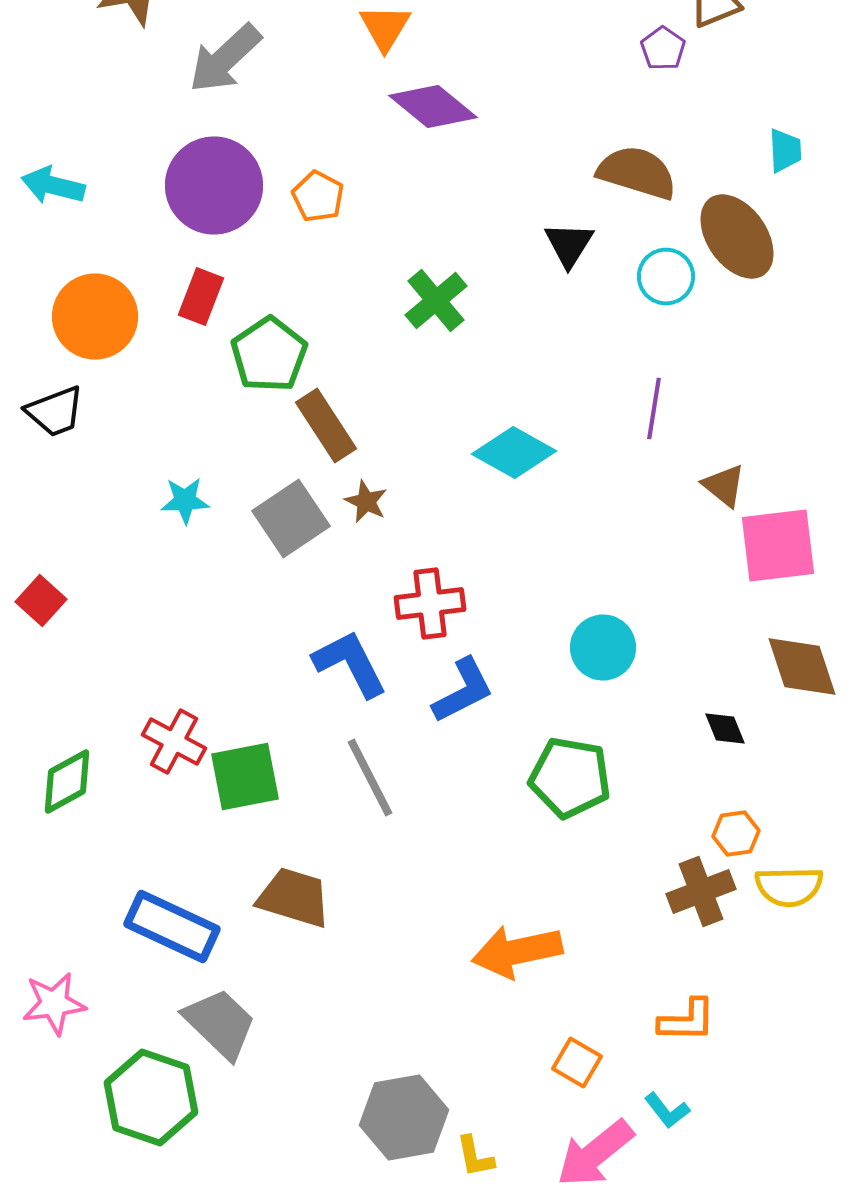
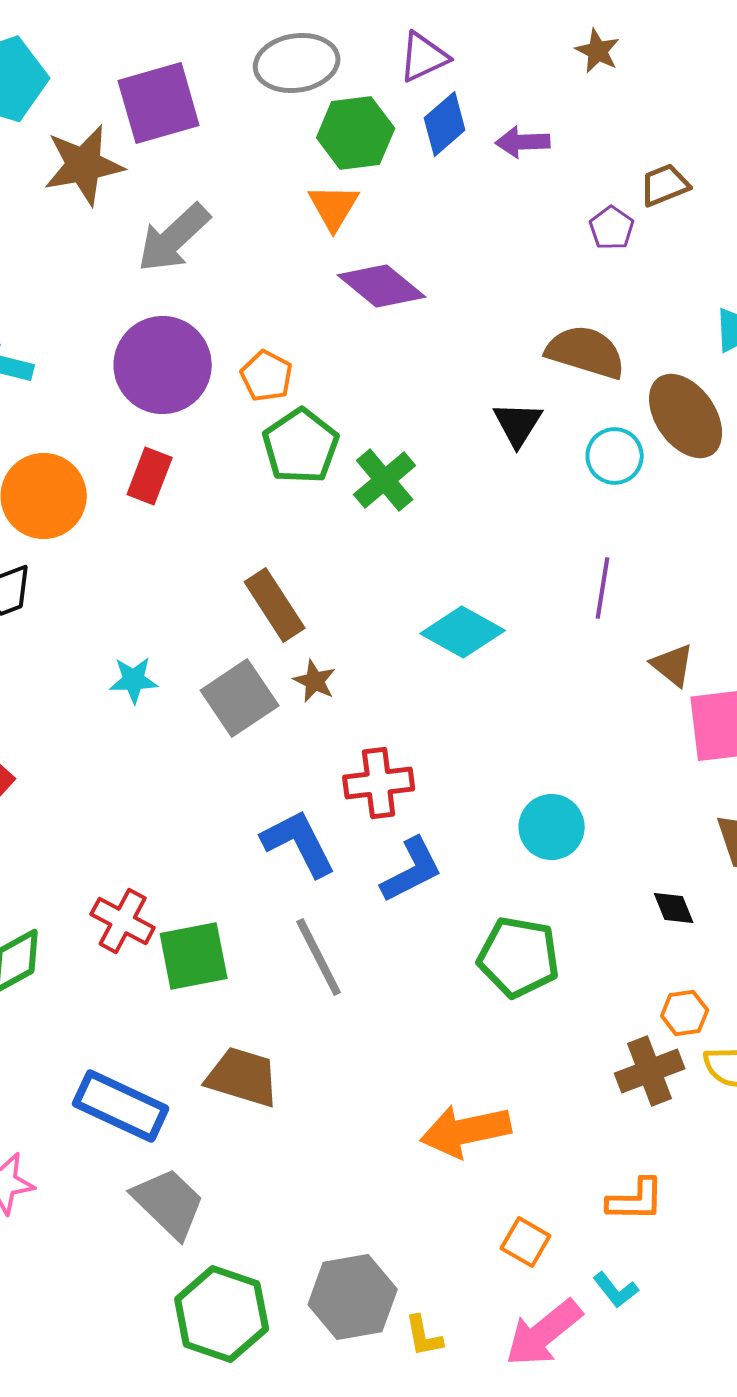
green pentagon: (269, 354) -> (301, 446), moved
green hexagon: (151, 1098) -> (222, 1314), moved

